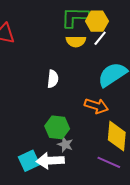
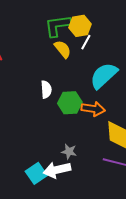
yellow semicircle: (76, 41) -> (63, 49), turned -120
green hexagon: (57, 127) -> (70, 103), moved

